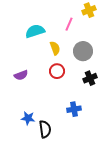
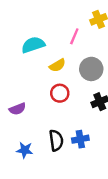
yellow semicircle: (55, 48) -> (57, 65), turned 80
purple semicircle: (21, 75) -> (17, 109), moved
black semicircle: (45, 129) -> (56, 140), moved

